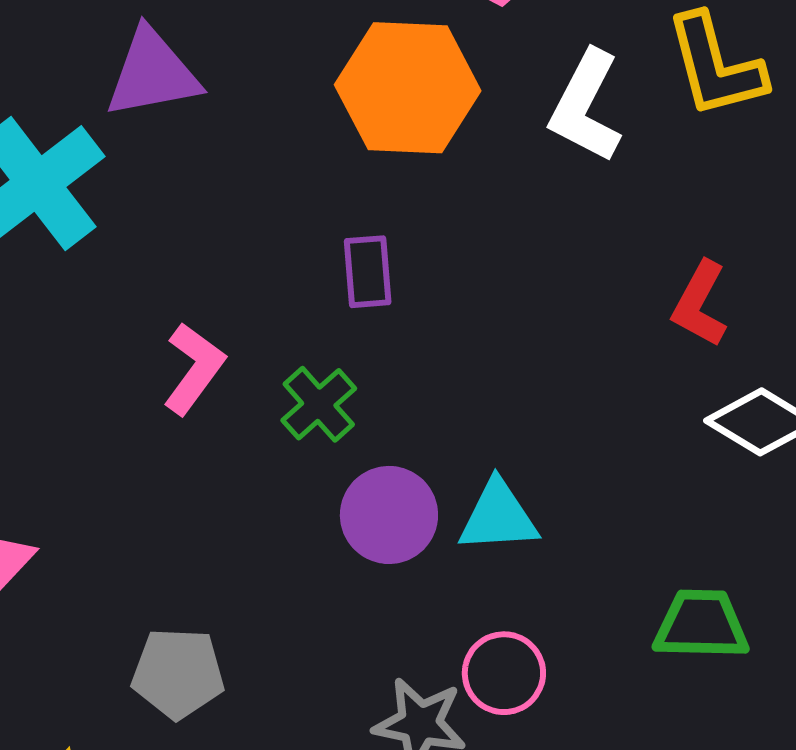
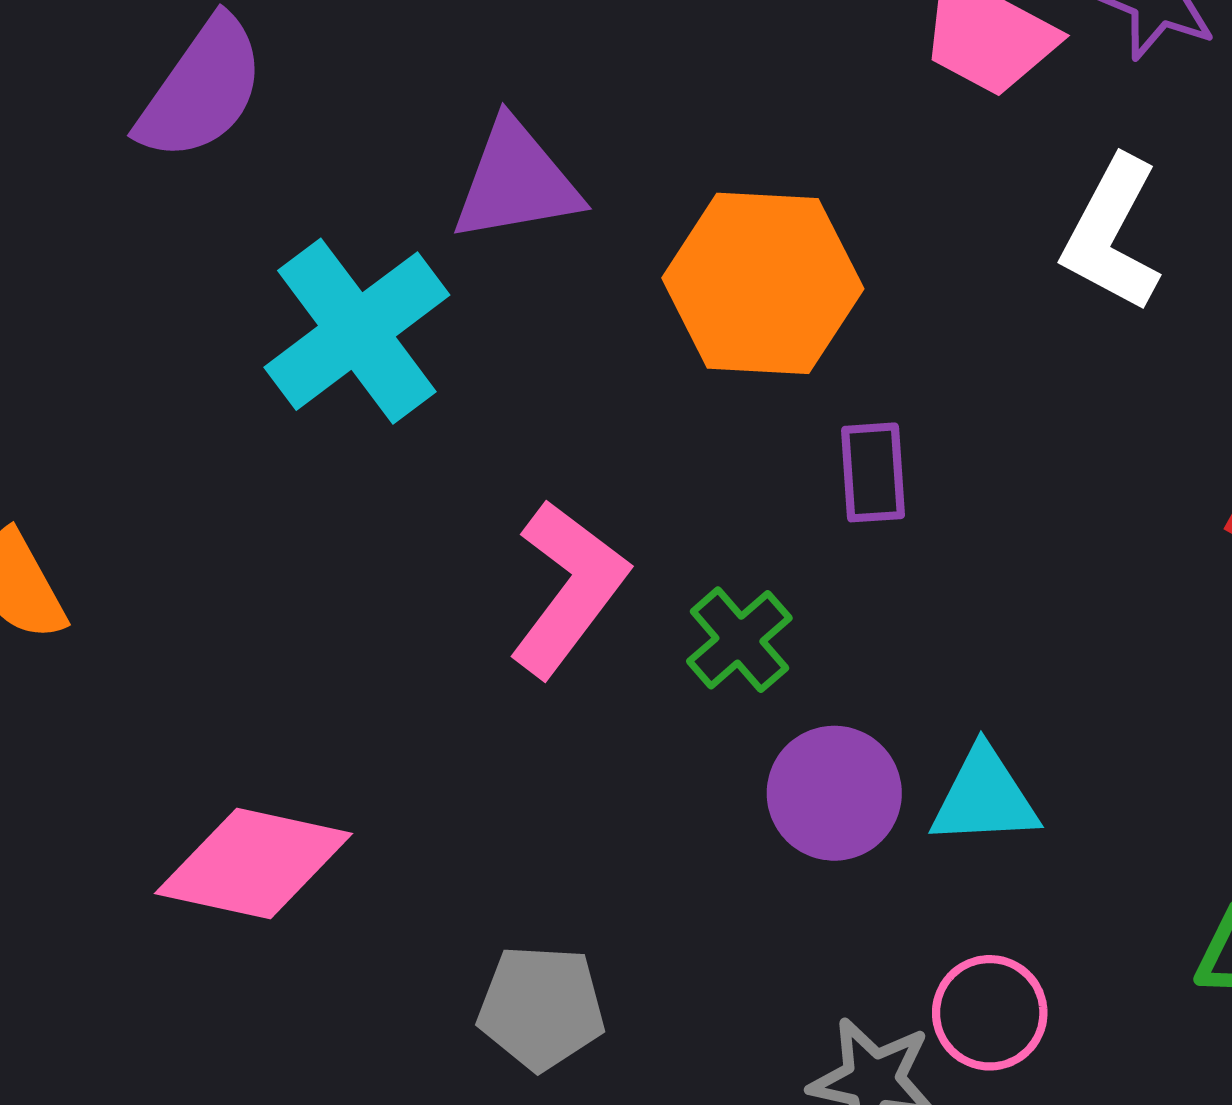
orange hexagon: (408, 88) -> (763, 283), moved
purple rectangle: (368, 272) -> (873, 472), moved
pink L-shape: (194, 368) -> (568, 588), size x1.4

